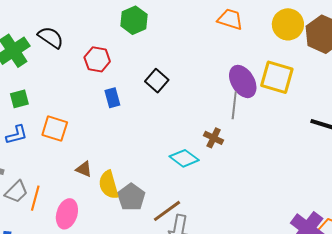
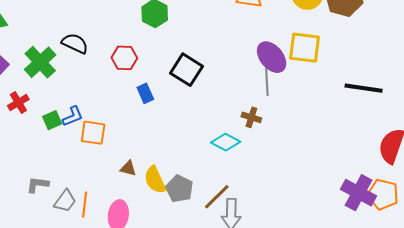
black square: (157, 81) -> (186, 70), size x1.4
green square: (19, 99) -> (52, 120), moved
blue L-shape: (17, 135) -> (73, 116), moved

